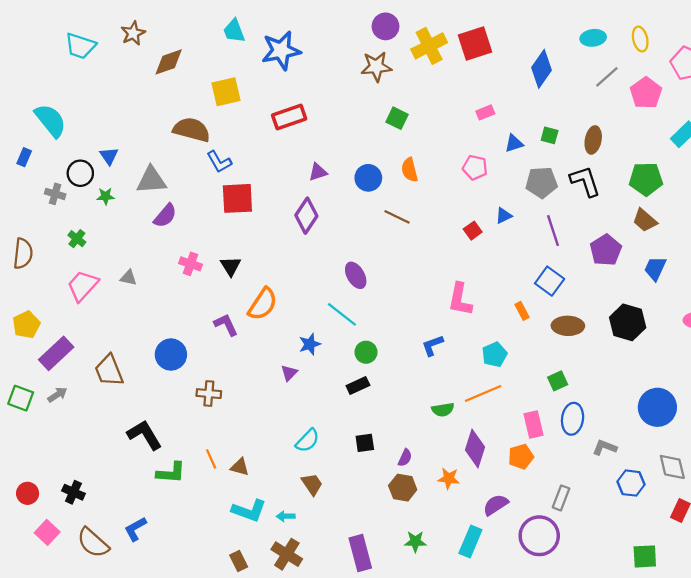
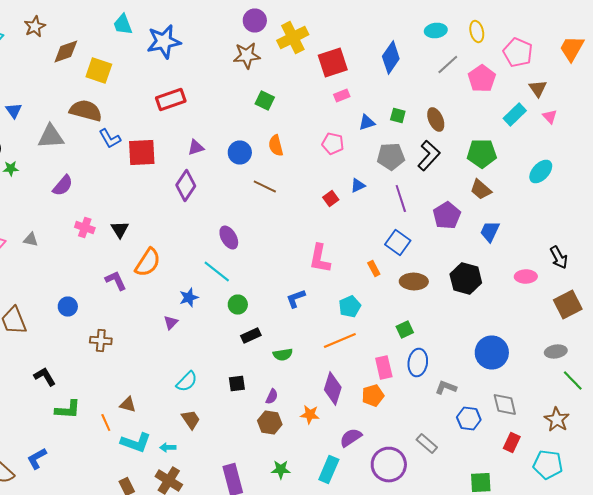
red square: (475, 44) -> (333, 62), moved
yellow square: (226, 92) -> (99, 70), moved, turned 32
brown ellipse: (593, 140) -> (436, 120), turned -35
blue triangle: (109, 156) -> (14, 110), moved
gray triangle: (151, 180) -> (51, 136), moved
black L-shape: (585, 181) -> (429, 156), turned 60
red square: (237, 198) -> (142, 152), moved
blue circle: (171, 355) -> (68, 306), size x0.7
black rectangle: (358, 385) -> (251, 336), moved
green semicircle: (443, 410) -> (283, 354), moved
black L-shape: (145, 435) -> (45, 376), size x0.7
orange line: (211, 459) -> (106, 422), moved
gray rectangle: (561, 498) -> (427, 444), moved, turned -70

